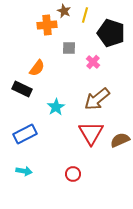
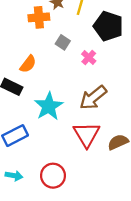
gray square: (69, 48) -> (63, 42), turned 32
cyan star: (56, 107) -> (49, 106), size x1.5
red circle: (73, 174) -> (53, 176), moved, size x1.5

